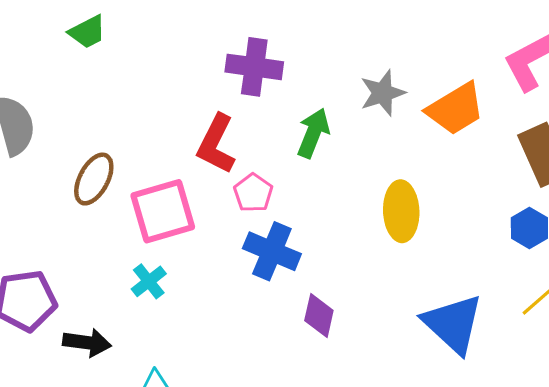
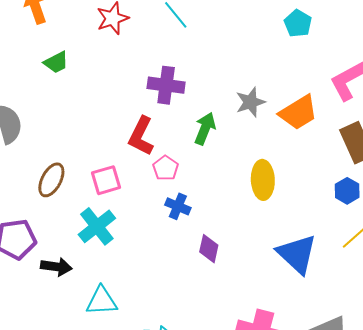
brown ellipse: (94, 179) -> (51, 180), moved
pink square: (163, 211) -> (106, 180), size x0.7
blue cross: (272, 251) -> (178, 206), size x0.7
cyan cross: (149, 281) -> (97, 226), size x1.6

